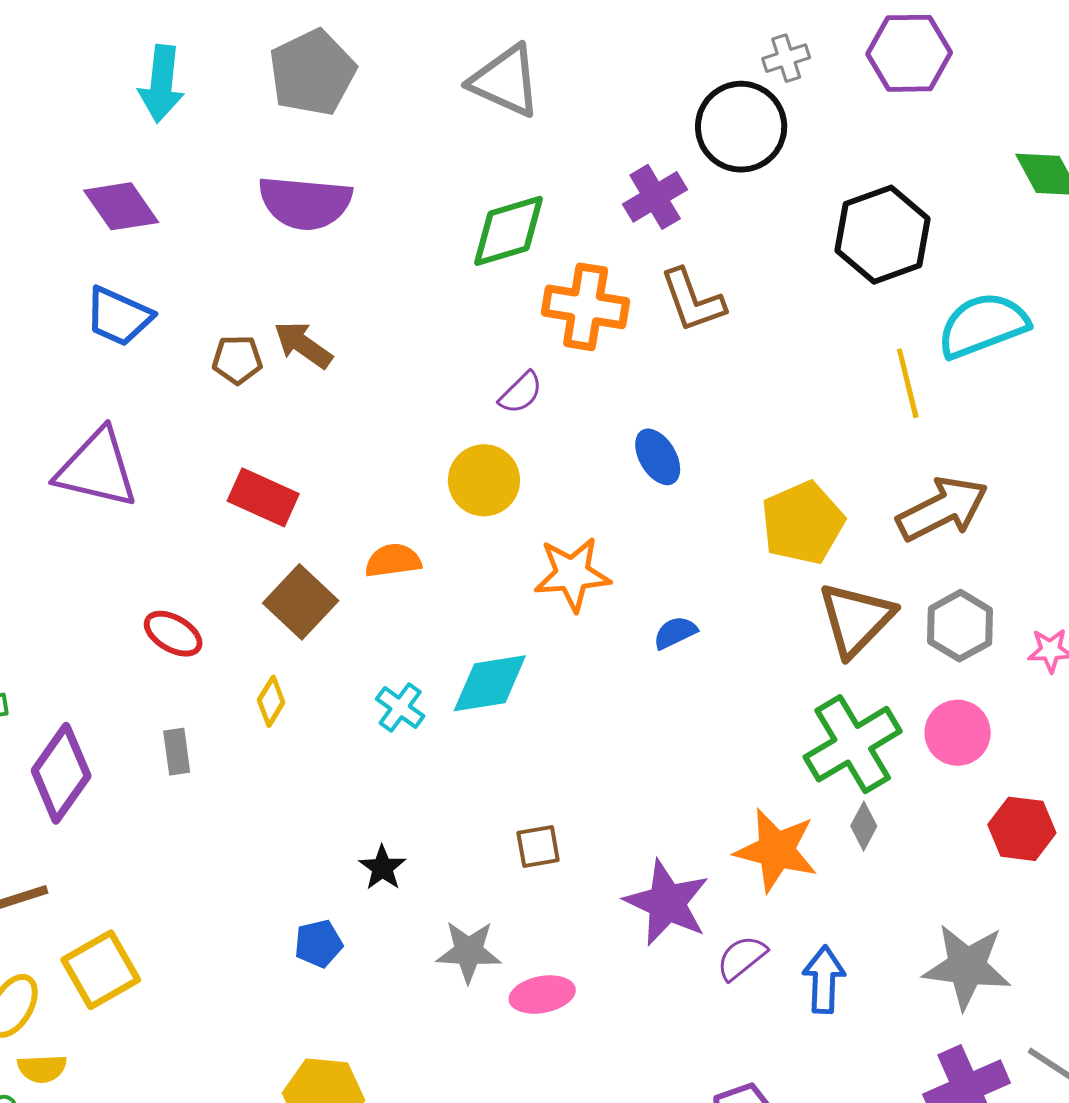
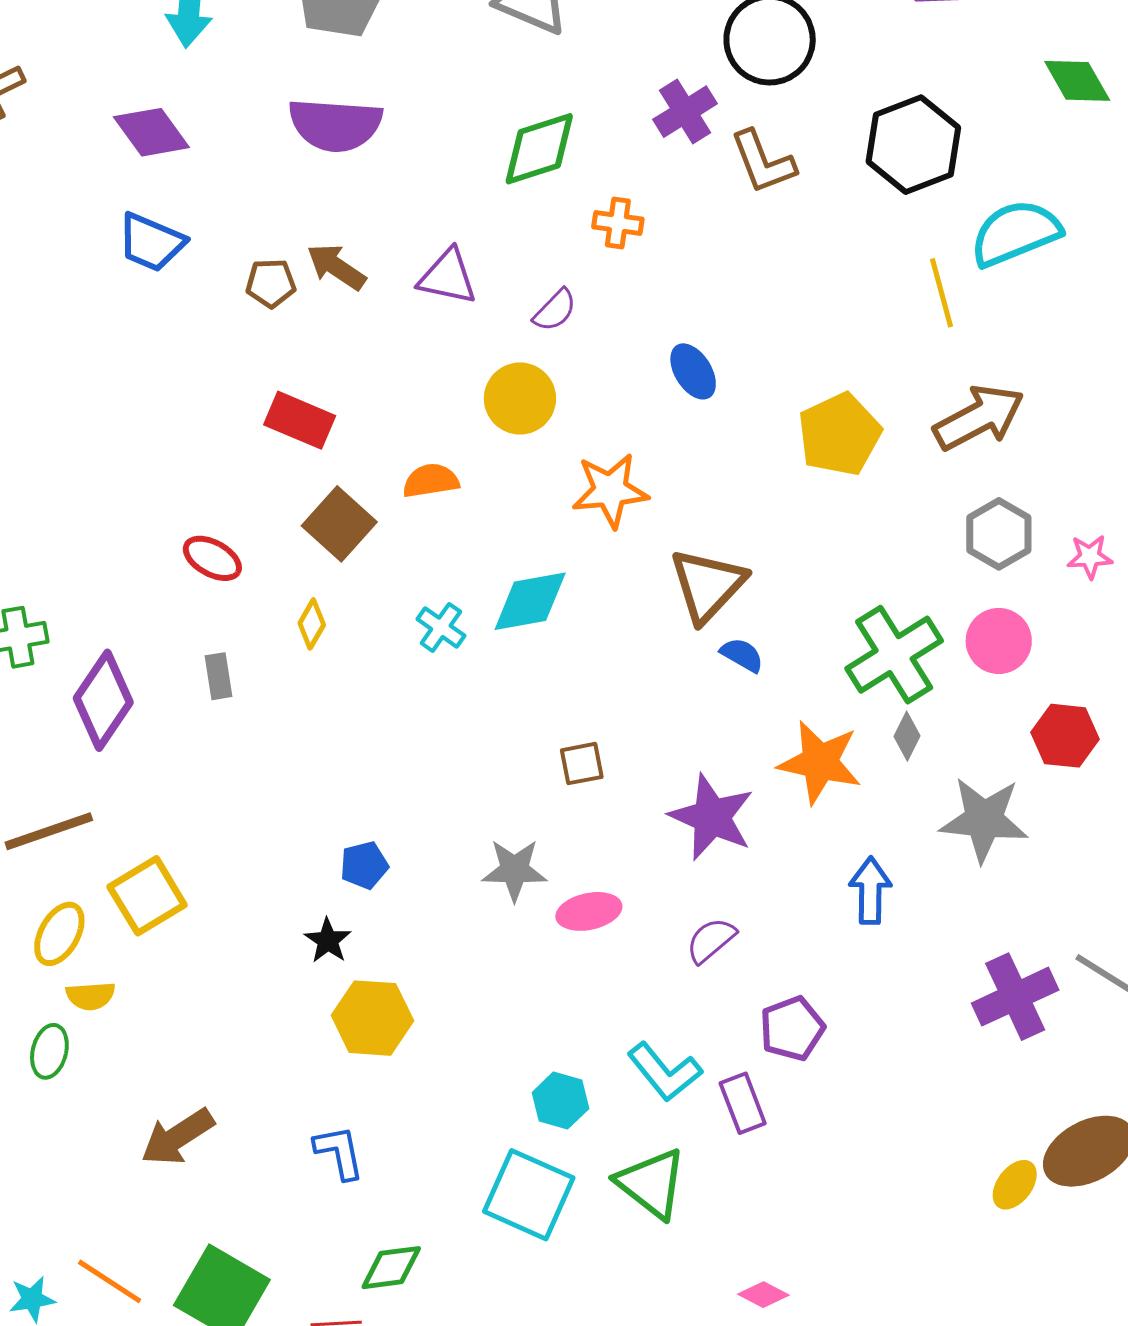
brown L-shape: (692, 300) -> (763, 162), moved
orange cross: (586, 307) -> (618, 223), size x0.6
purple triangle: (97, 469) -> (448, 277), moved, size x0.7
brown triangle: (856, 619) -> (708, 585), moved
blue semicircle: (675, 633) -> (742, 655), moved, turned 57
black star: (382, 868) -> (328, 941), moved
purple semicircle: (742, 958) -> (711, 940), moved
gray star: (967, 967) -> (984, 820), moved

